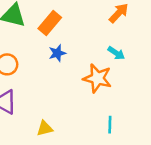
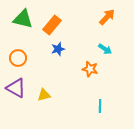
orange star: (97, 78) -> (90, 69), size x0.7
yellow triangle: (45, 128) -> (44, 95), moved

